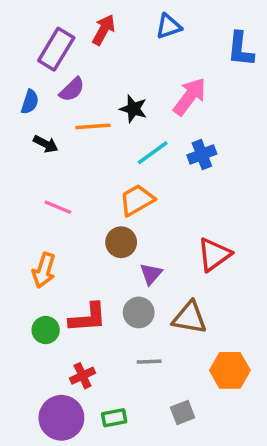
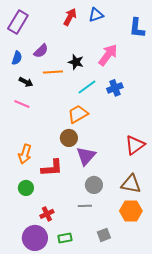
red arrow: (104, 30) -> (70, 17), moved
purple rectangle: (56, 49) -> (18, 22), moved
pink line: (58, 207) -> (22, 104), moved
red triangle: (214, 255) -> (135, 145), moved
purple triangle: (151, 274) -> (86, 156), size x1.5
gray circle: (139, 312) -> (94, 185), moved
red L-shape: (88, 318) -> (52, 168), moved
brown triangle: (190, 318) -> (131, 184), moved

